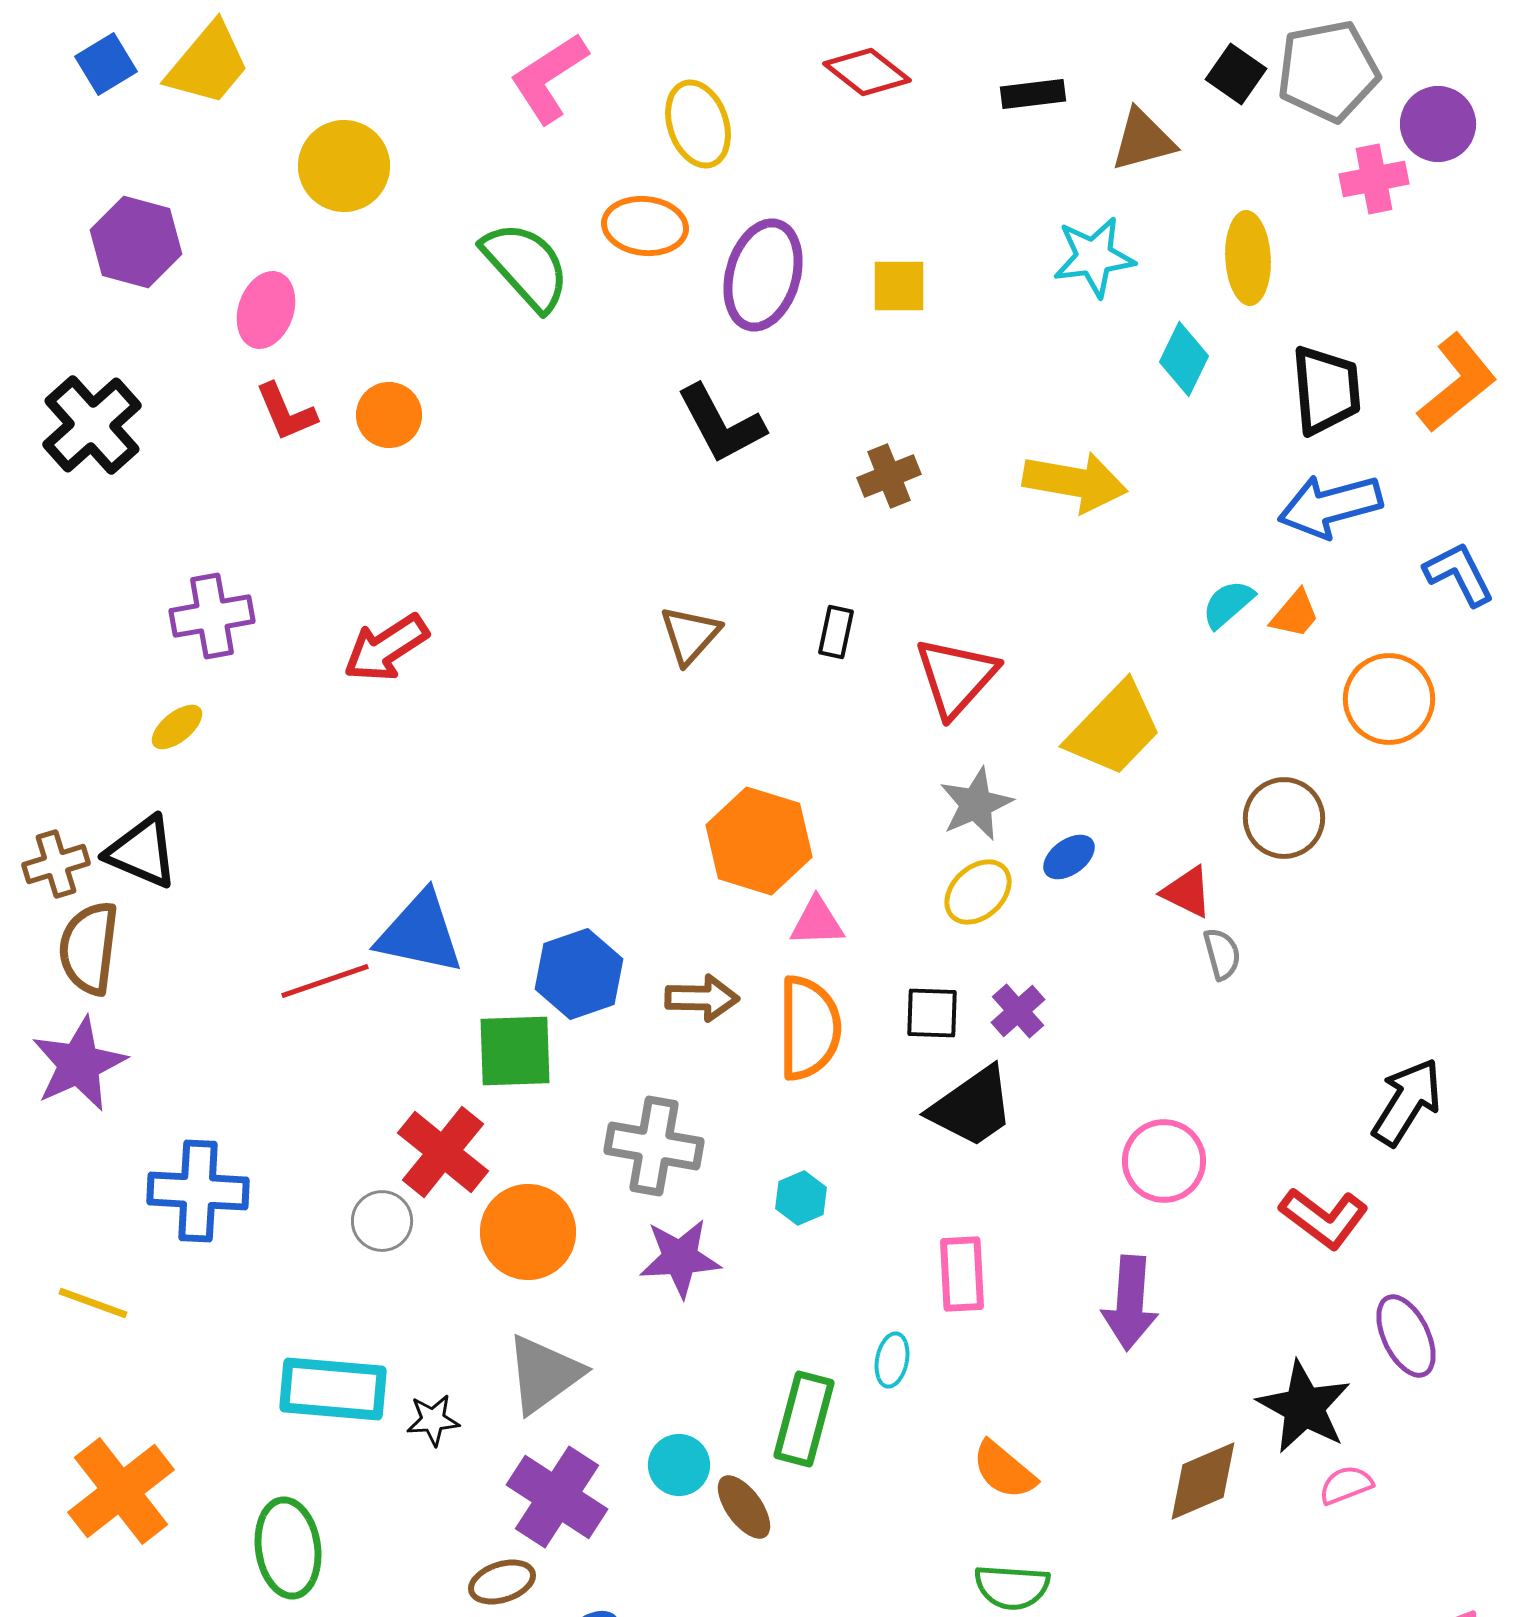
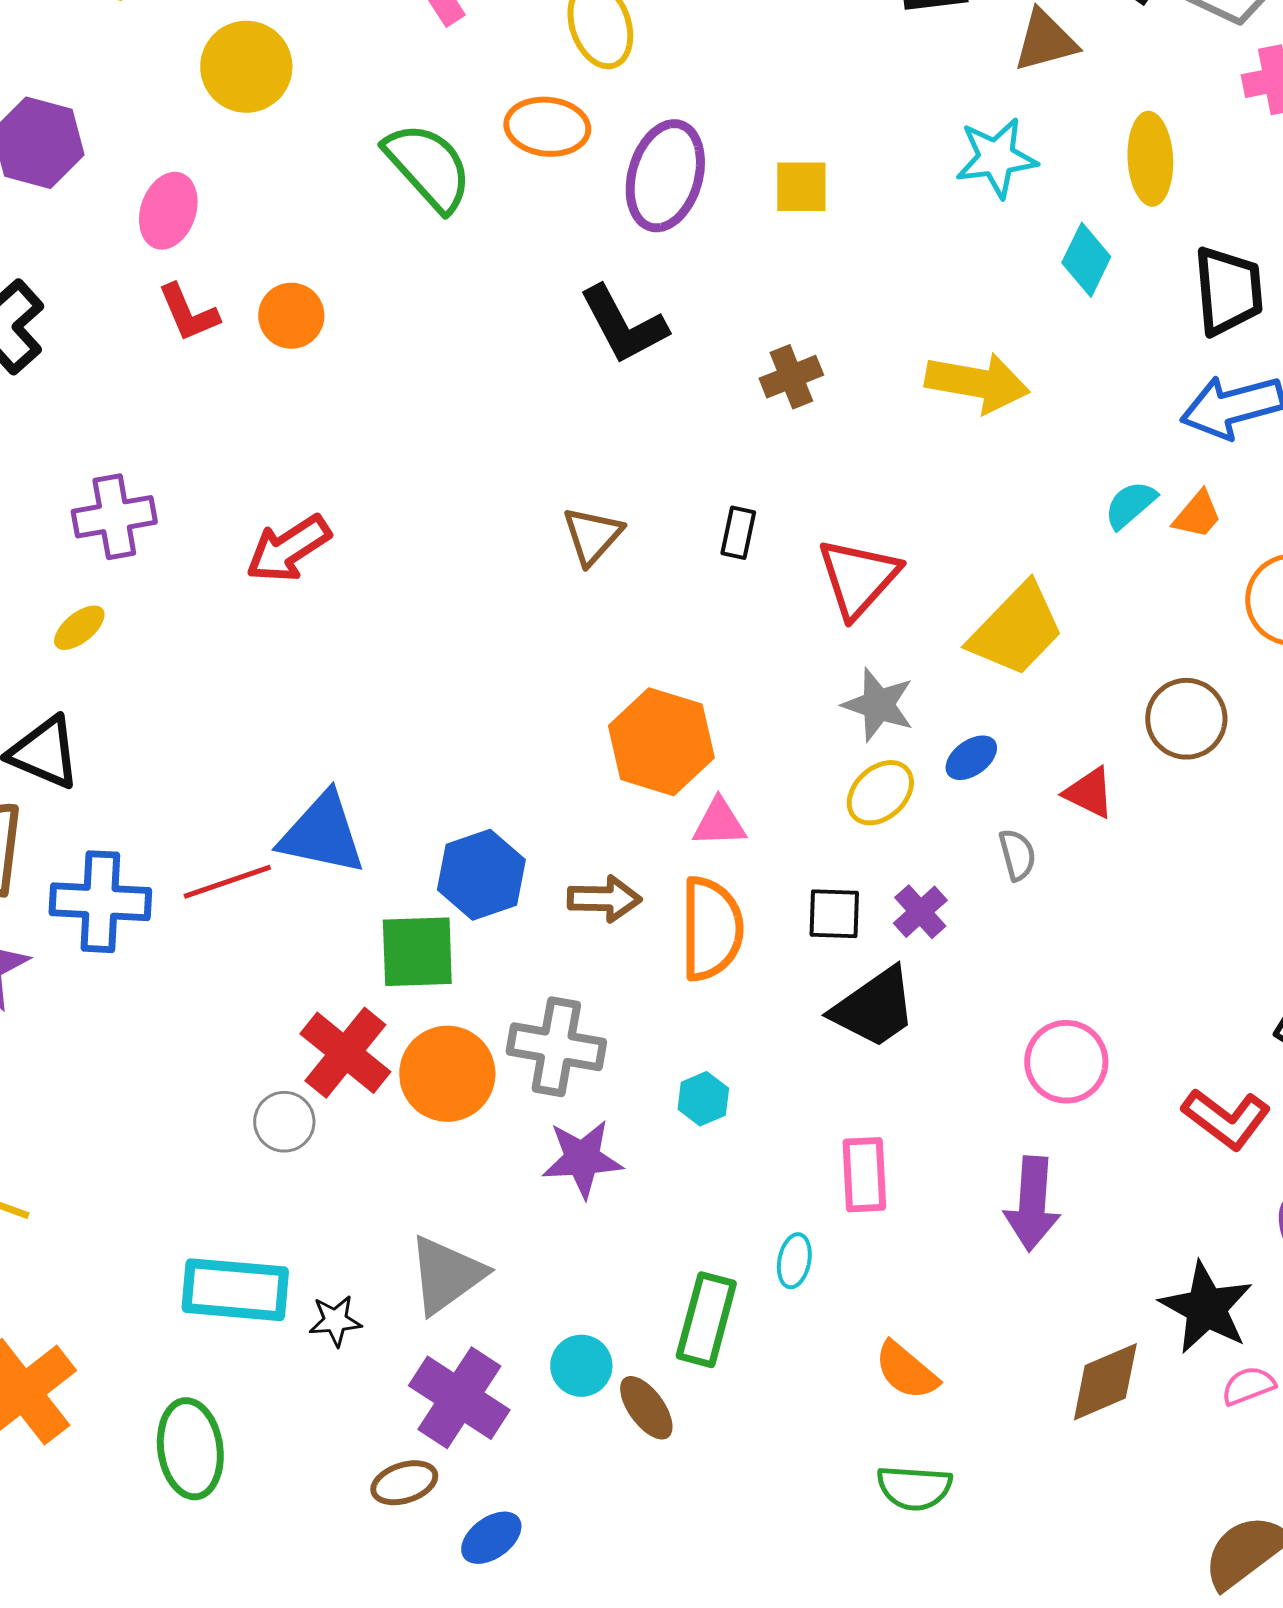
gray star: (976, 804) -> (878, 705), turned -30
gray semicircle: (1222, 954) -> (1017, 855), moved
blue cross: (198, 1191) -> (100, 902), moved
orange circle: (528, 1232) -> (447, 1074), moved

